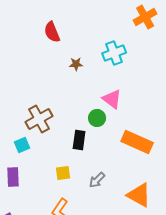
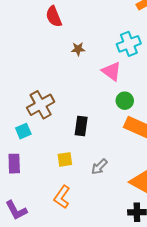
cyan cross: (114, 53) -> (129, 44), moved
pink triangle: (112, 99) -> (112, 71), moved
green circle: (97, 118) -> (125, 101), moved

